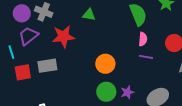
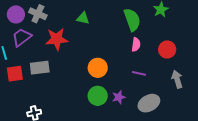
purple line: (146, 57) -> (139, 73), moved

